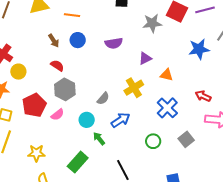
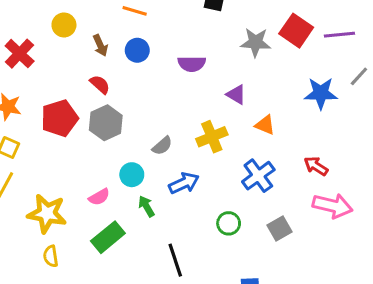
purple triangle: (145, 58) -> (236, 95), turned 48
yellow circle: (18, 72) -> (64, 25), moved
red pentagon: (34, 105) -> (59, 118), moved
pink semicircle: (57, 115) -> (99, 197), moved
yellow star: (36, 153) -> (47, 214), size x1.4

